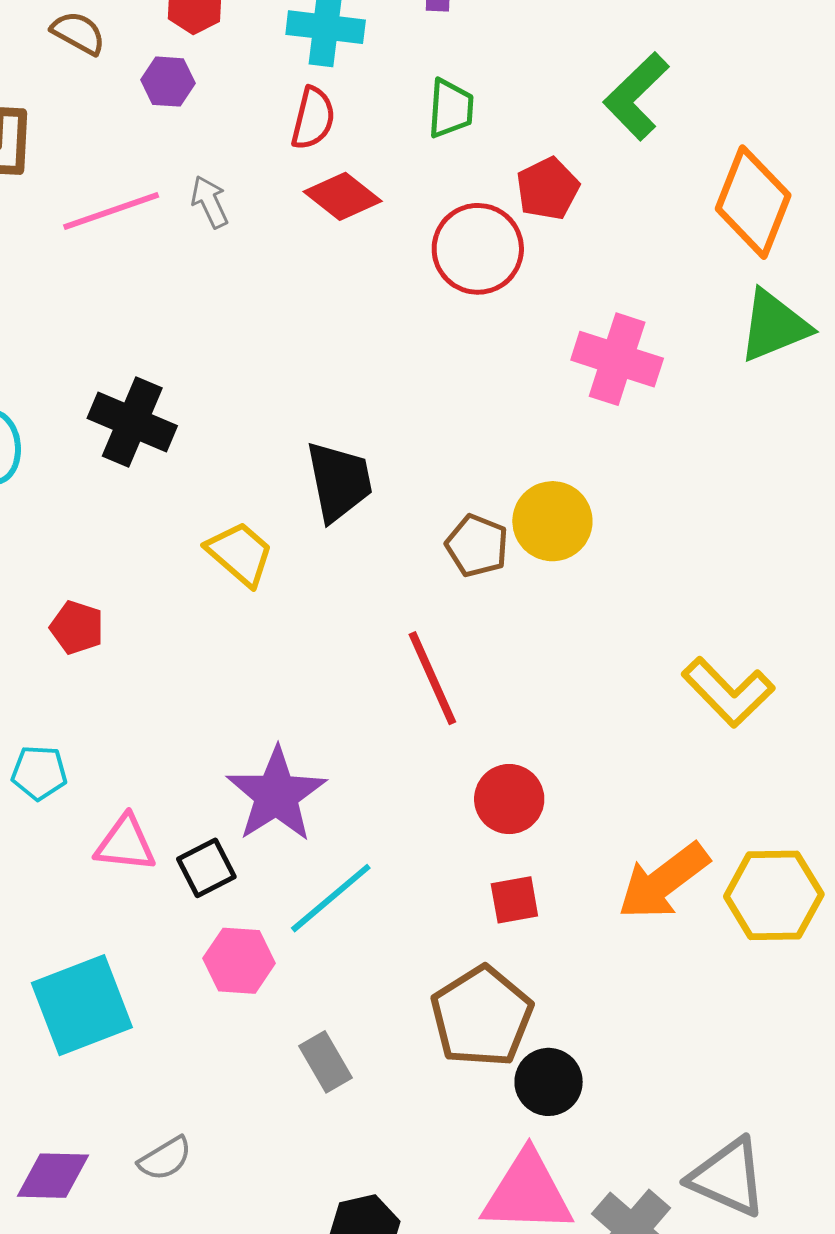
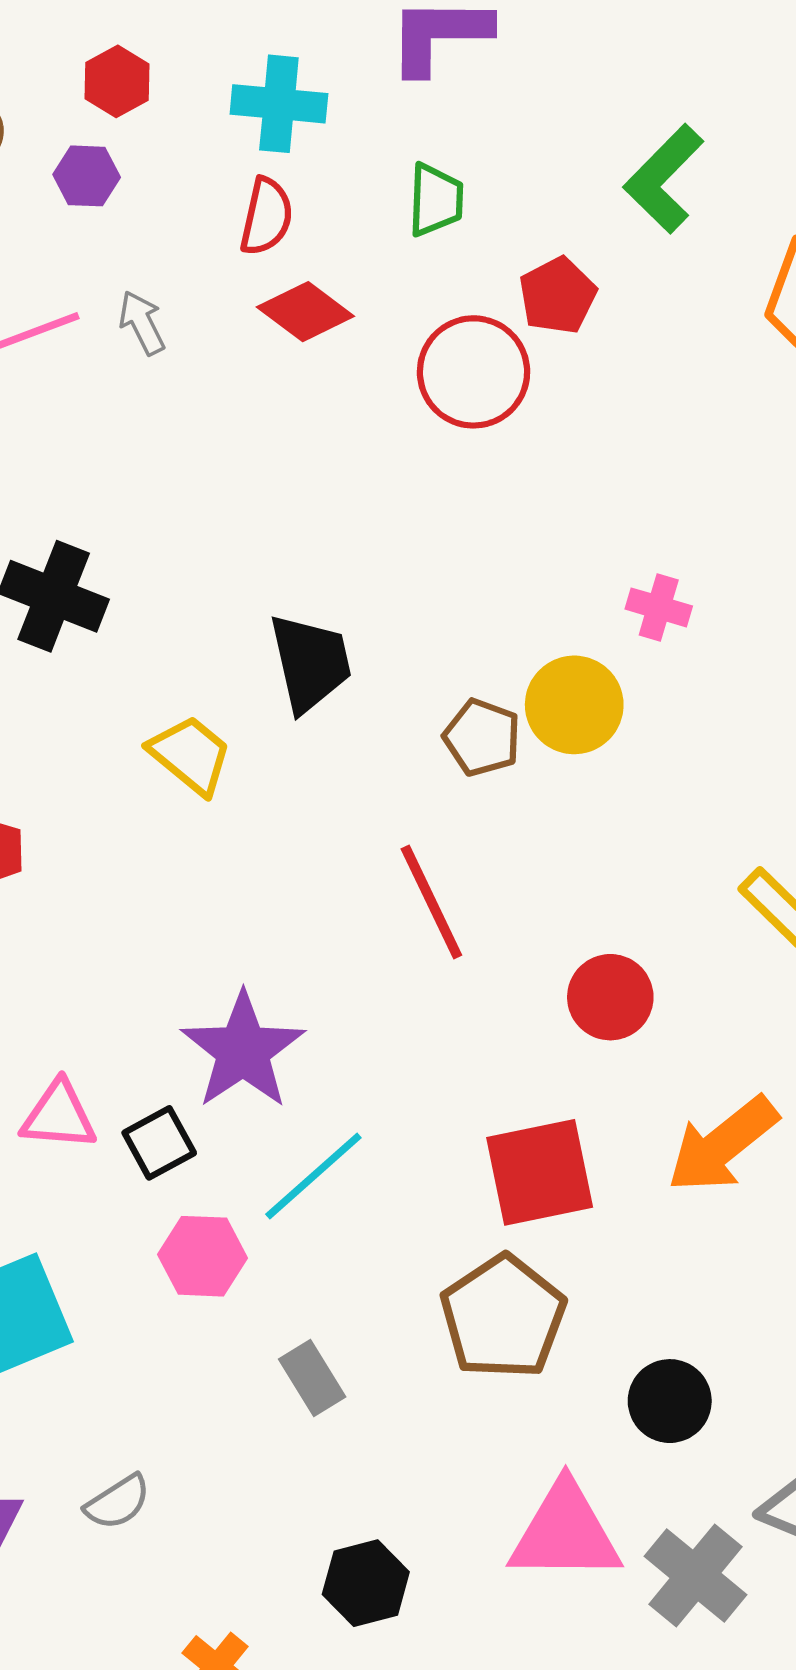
pink cross: (617, 359) -> (659, 607), moved, size x0.6
red circle: (509, 799) -> (610, 997), moved
red square: (514, 900) -> (540, 1172), size x1.8
black circle: (549, 1082) -> (670, 1401), moved

